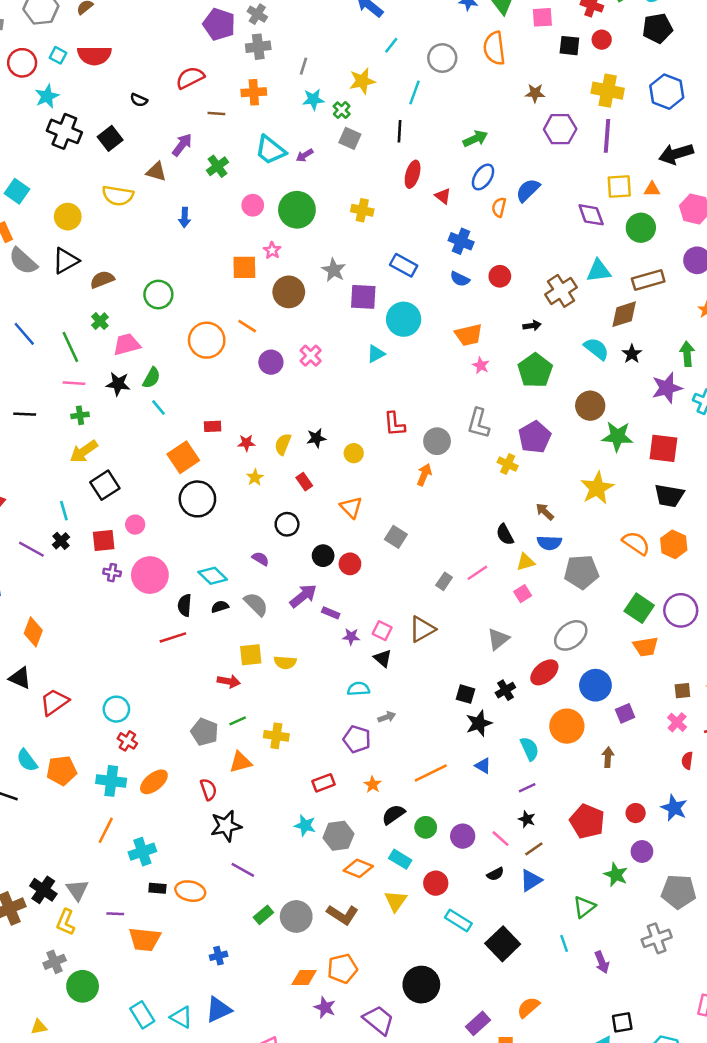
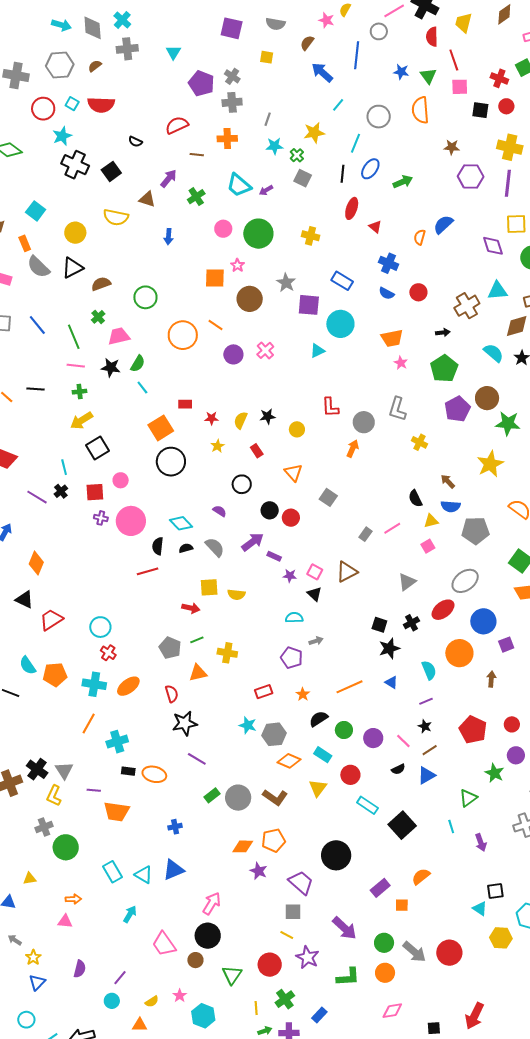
blue ellipse: (483, 177) -> (370, 169), moved
purple pentagon: (535, 437) -> (457, 409), moved

